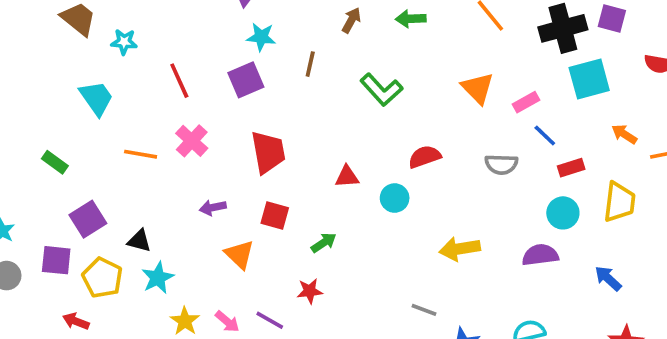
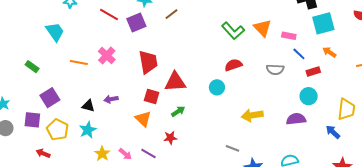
brown line: (310, 64) -> (171, 14), turned 40
red line: (179, 81) -> (109, 15), moved, turned -36
green L-shape: (381, 90) -> (233, 31), moved
pink rectangle: (526, 102) -> (289, 36), turned 40
orange arrow: (624, 134) -> (329, 52), moved
red triangle: (347, 177) -> (175, 82), moved, size x1.6
yellow trapezoid: (619, 202) -> (346, 109), moved
purple arrow: (213, 208) -> (111, 99), moved
black triangle: (139, 241) -> (88, 106), moved
orange triangle: (239, 255) -> (143, 119), moved

